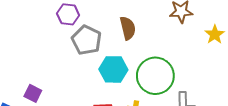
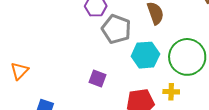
purple square: (33, 93) -> (97, 78), moved

